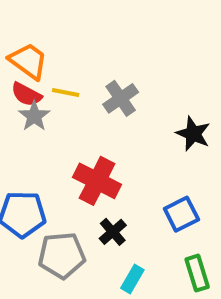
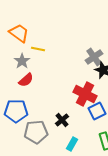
red semicircle: (26, 94) -> (26, 80), moved, turned -70
gray cross: (121, 98) -> (94, 57), moved
red cross: (97, 181) -> (85, 94), moved

